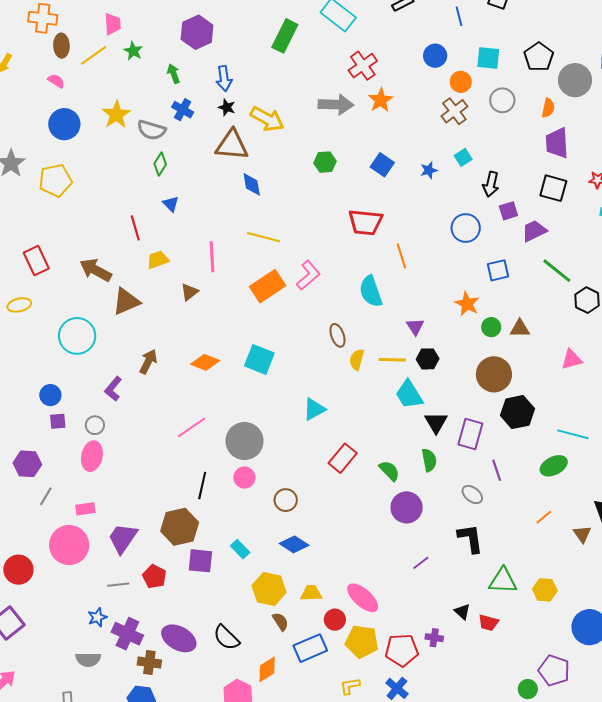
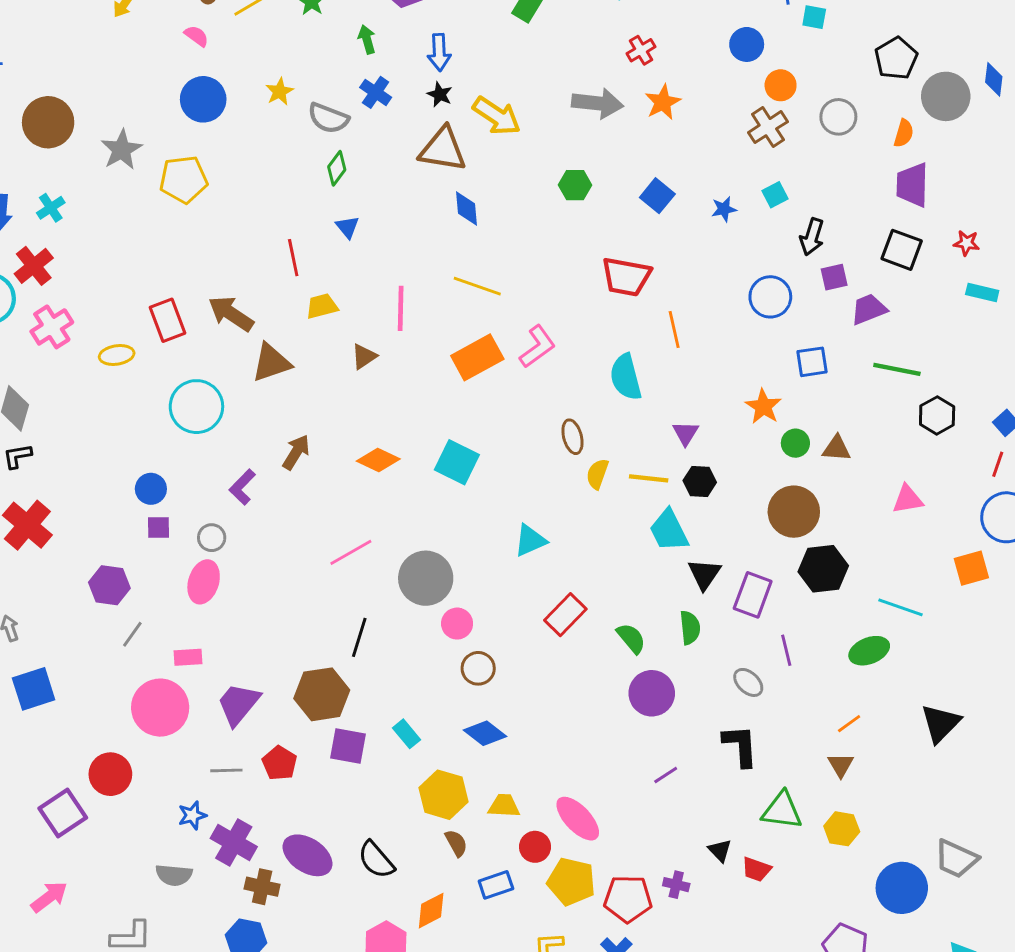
cyan square: (488, 58) -> (814, 17), moved, size x0.7
red cross: (363, 66) -> (641, 50), size x0.7
yellow star: (116, 115) -> (280, 92), size x0.7
red rectangle: (36, 261) -> (168, 320), moved
green line: (557, 271) -> (897, 369), turned -32
pink circle: (244, 477) -> (457, 624), moved
brown triangle: (582, 534) -> (841, 765), moved
red circle: (18, 570) -> (110, 774), moved
blue rectangle: (310, 648) -> (496, 885), size x0.7

